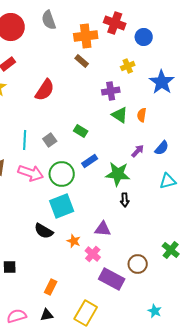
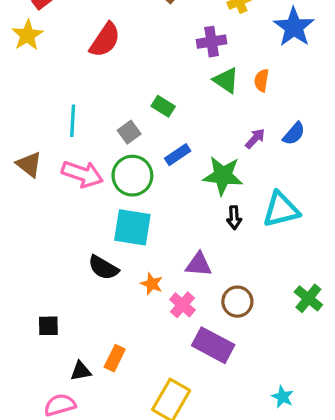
gray square: (50, 140) -> (129, 132), moved
cyan triangle: (168, 181) -> (281, 210), moved, size x1.4
cyan square: (62, 206) -> (132, 227), turned 30
brown circle: (138, 264) -> (237, 302), moved
black triangle: (47, 315) -> (81, 371), moved

